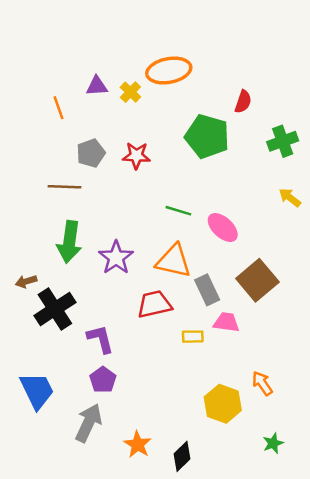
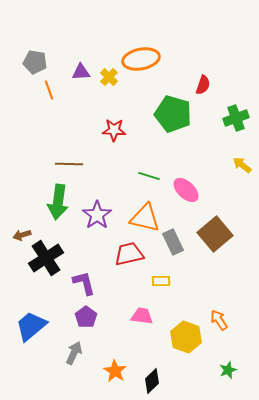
gray pentagon: (91, 153) -> (35, 62), moved, turned 30
brown line: (65, 187) -> (69, 164), moved
pink trapezoid: (226, 322) -> (142, 316), moved
blue trapezoid: (37, 391) -> (31, 326), turned -104
gray arrow: (88, 423) -> (74, 353), size x0.7

